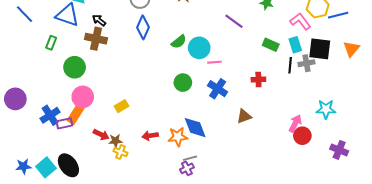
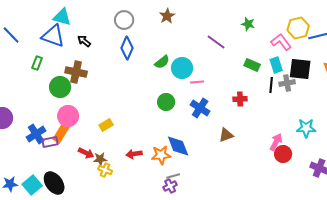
brown cross: (96, 39) -> (76, 72), moved

